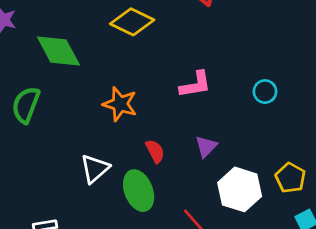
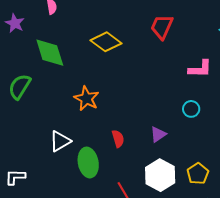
pink L-shape: (195, 85) -> (200, 69), moved
purple triangle: (206, 146) -> (158, 134), moved
red semicircle: (155, 151) -> (118, 139), moved

